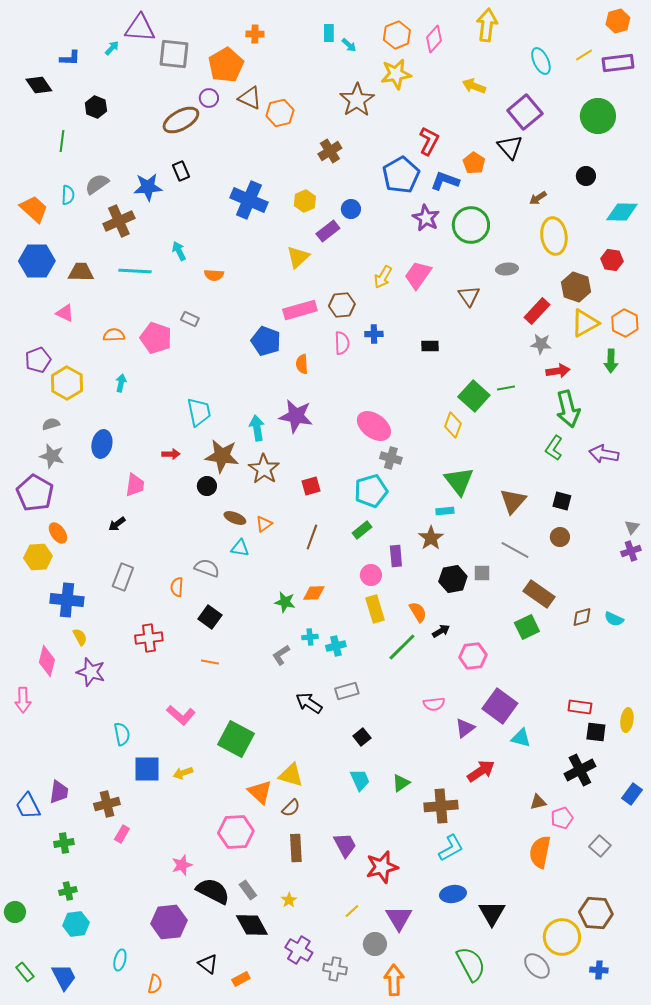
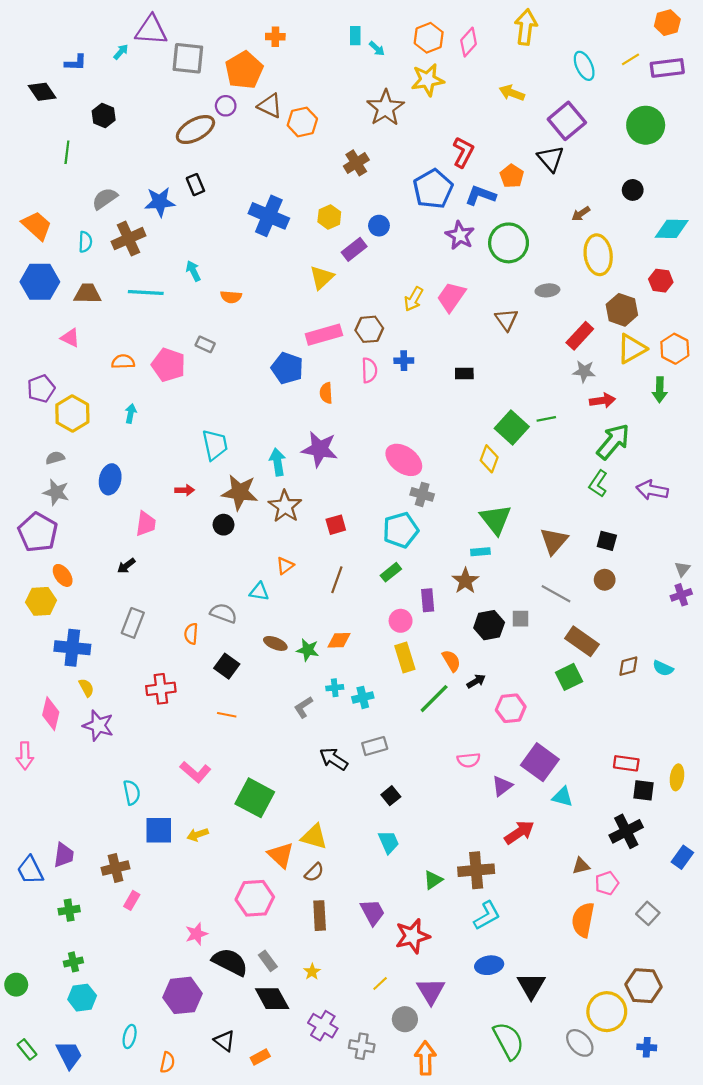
cyan semicircle: (68, 195) -> (85, 242), moved
green arrow: (568, 409) -> (613, 442), turned -126
brown ellipse: (235, 518) -> (275, 643), moved
green triangle: (401, 783) -> (433, 880), moved

